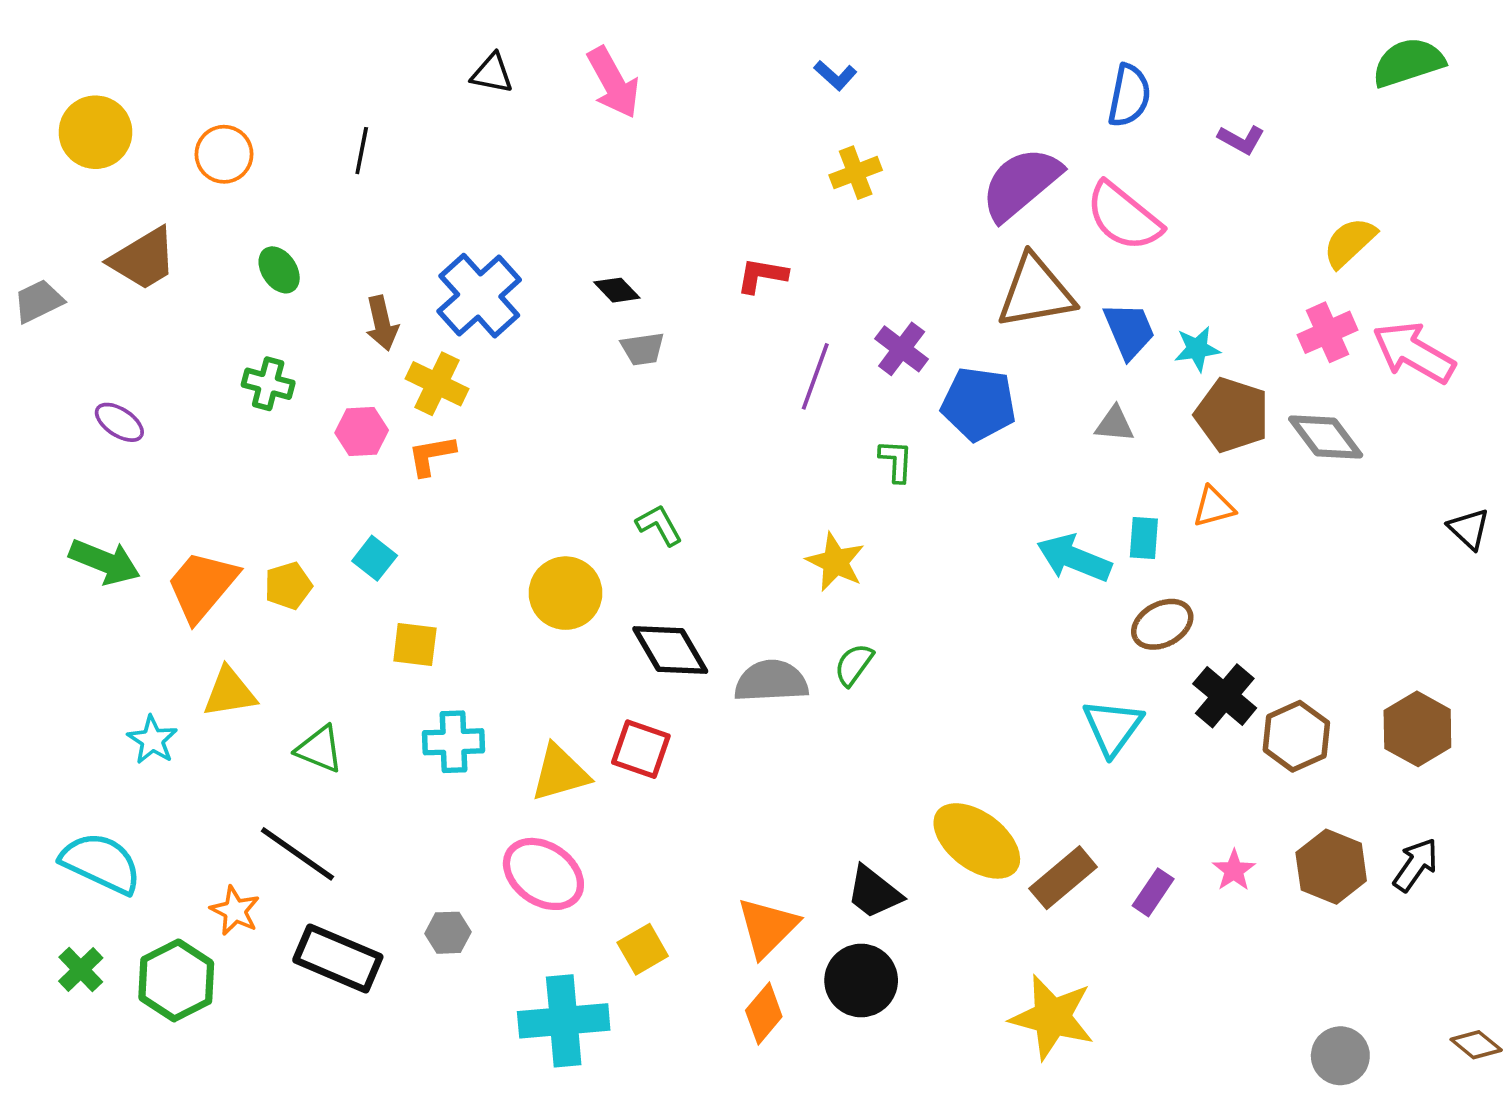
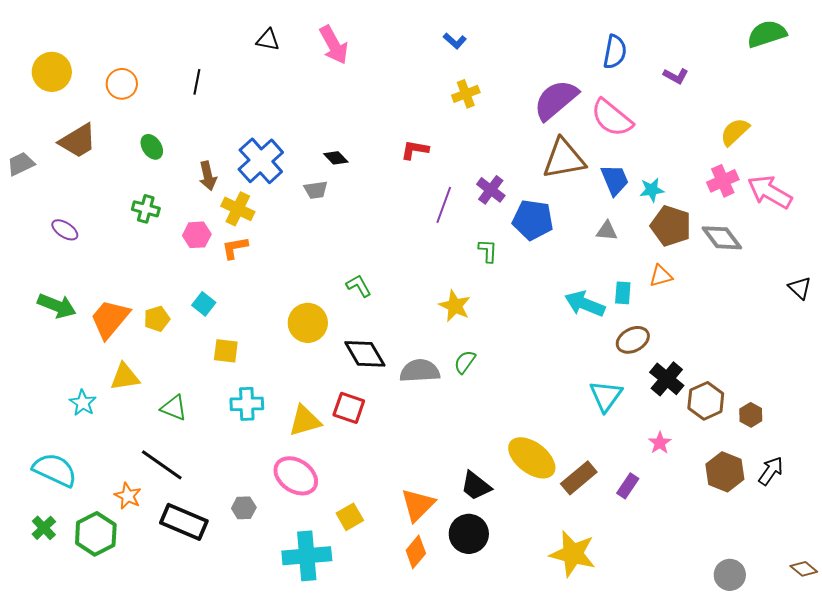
gray trapezoid: (643, 349) -> (316, 190), moved
brown hexagon: (1417, 729) -> (751, 415), moved, size x0.6
pink star: (1234, 870) -> (660, 443), moved

